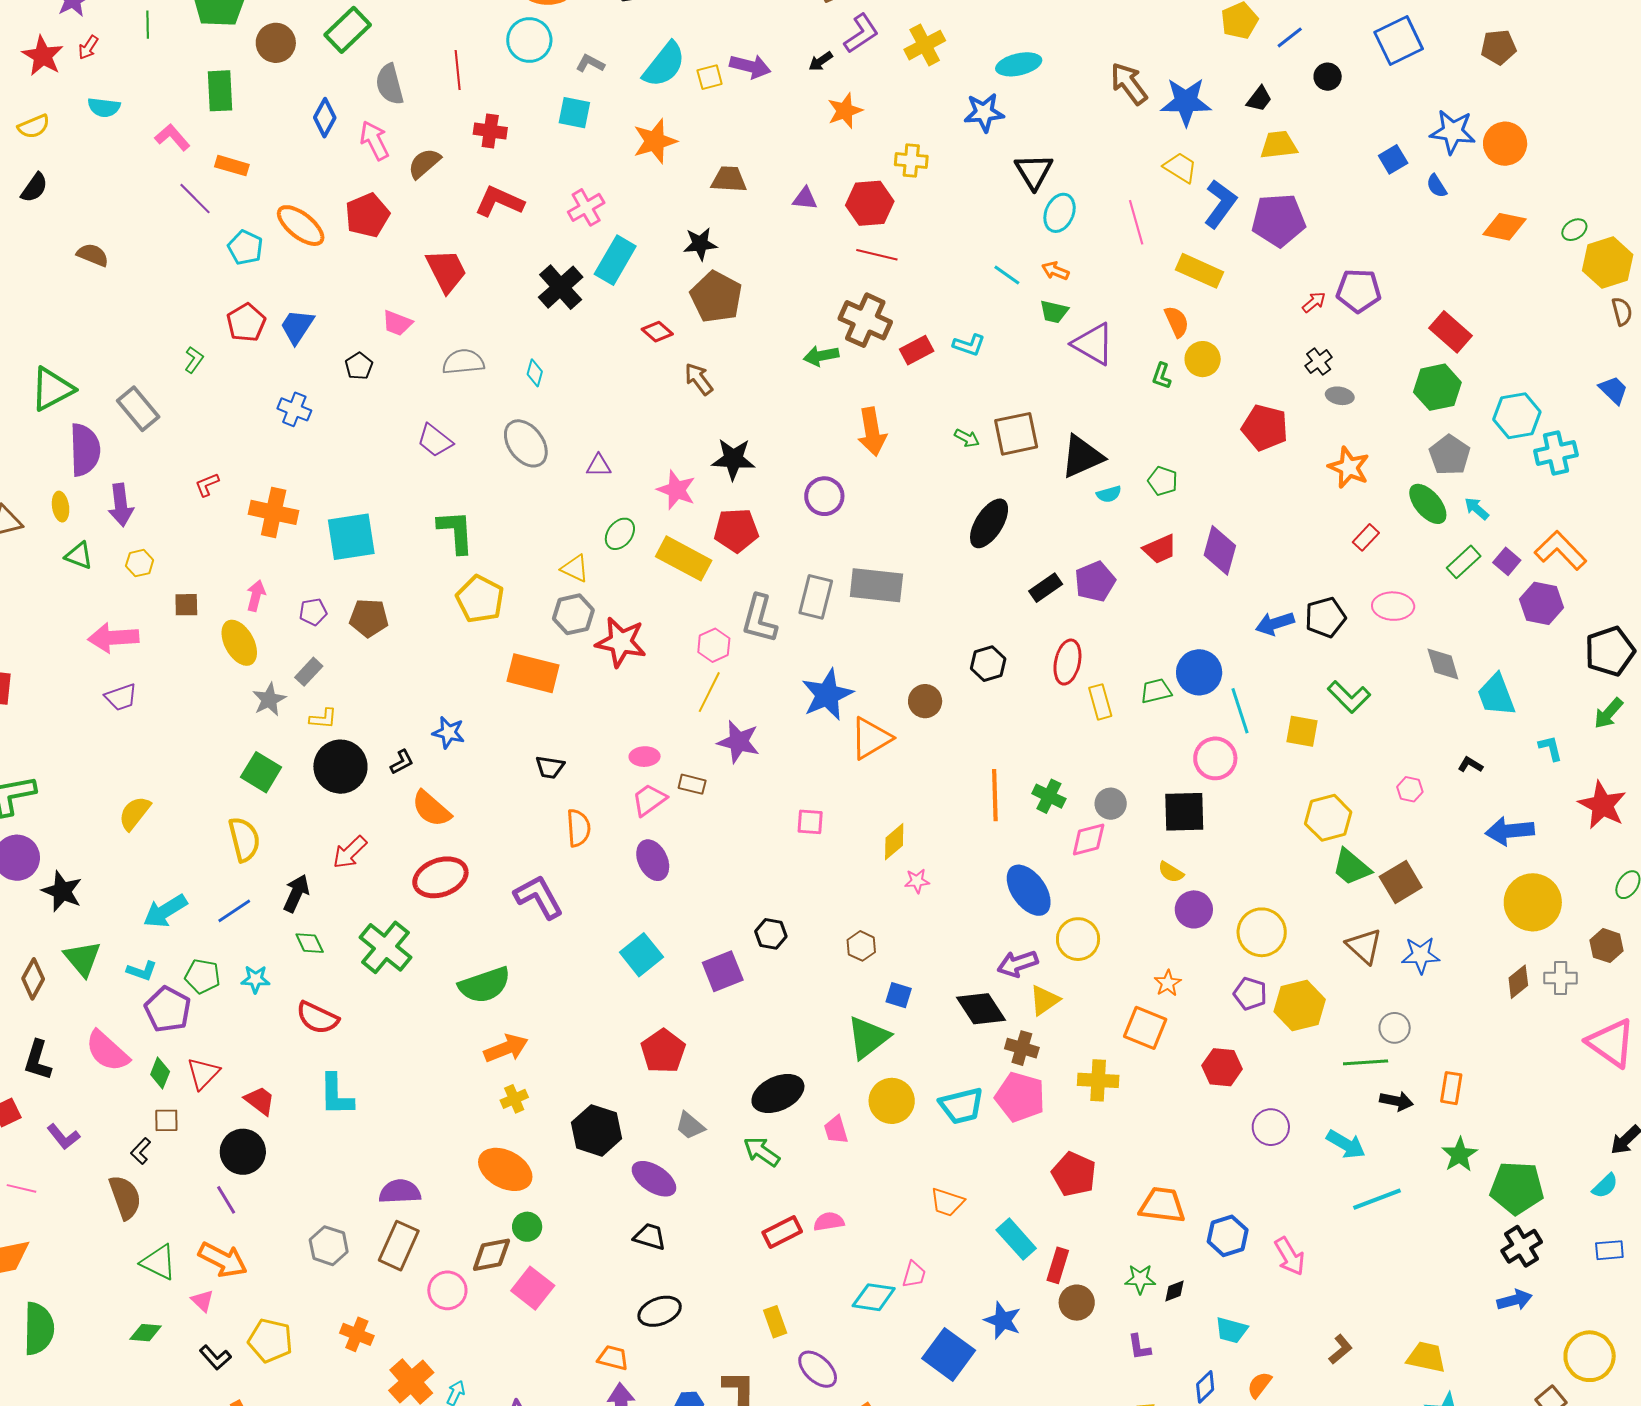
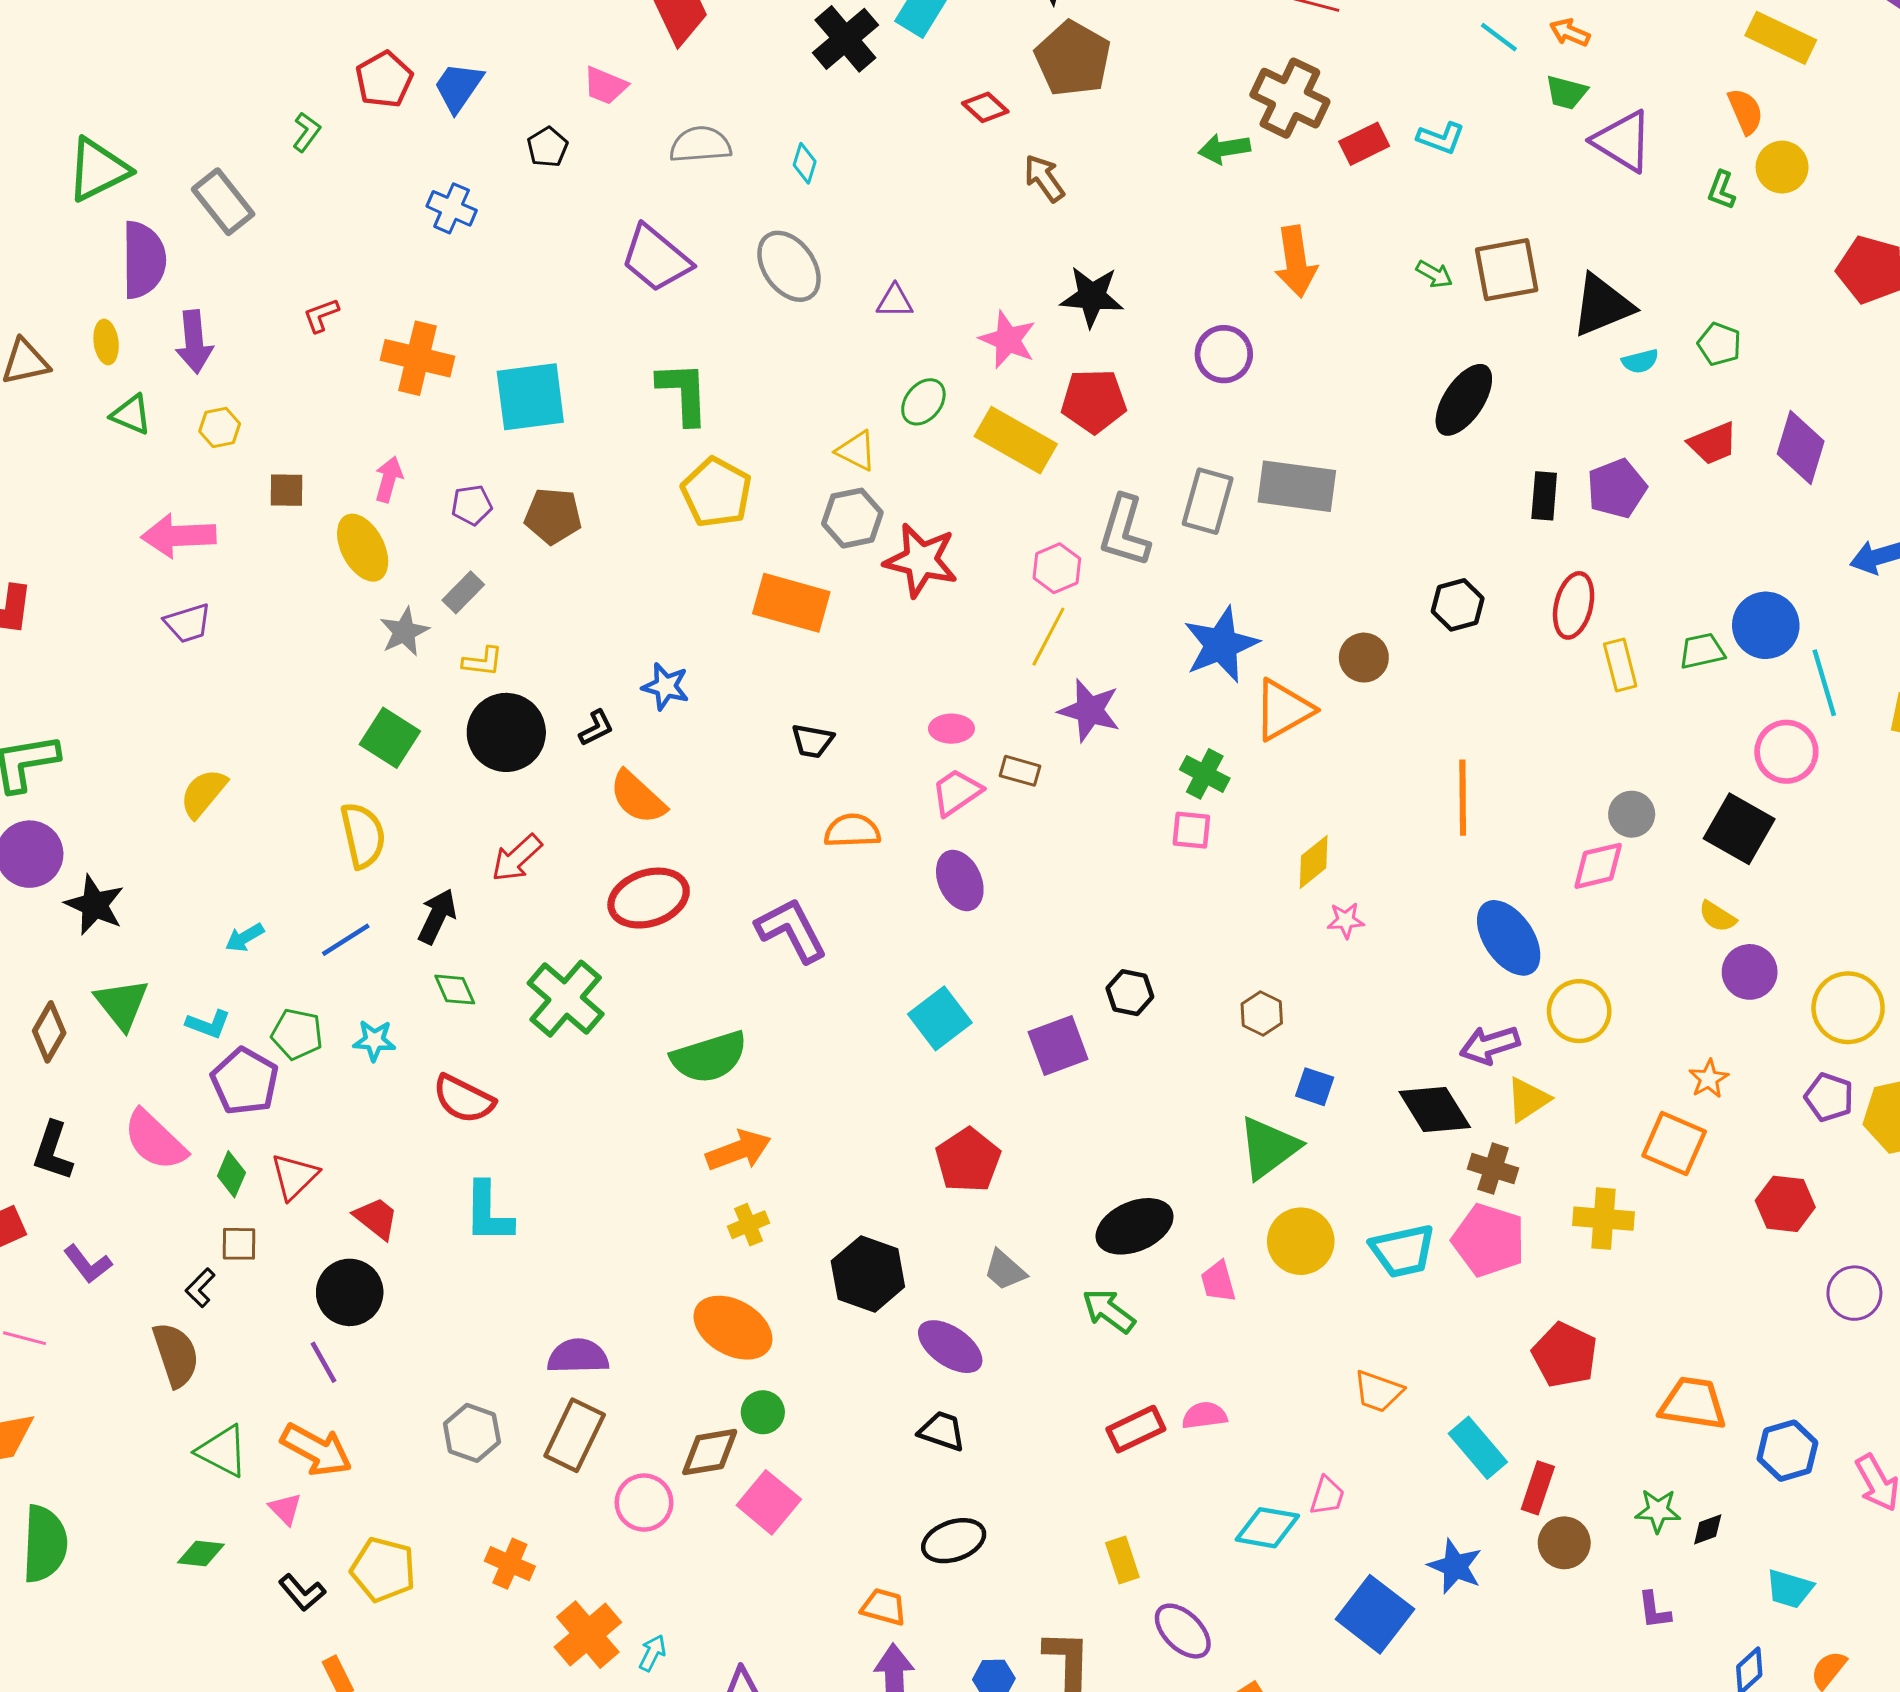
purple trapezoid: (435, 440) -> (656, 259), size x1.4
black rectangle: (1046, 588) -> (1544, 496), turned -52
green cross: (1049, 796) -> (1205, 774), moved
black square: (1184, 812) -> (1739, 829), turned 30
orange semicircle: (578, 828) -> (852, 831), turned -90
cyan arrow: (165, 911) -> (245, 937), size x0.6

